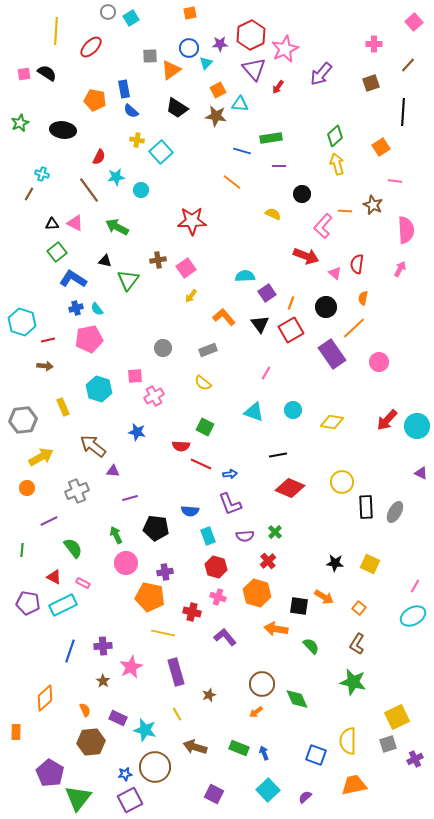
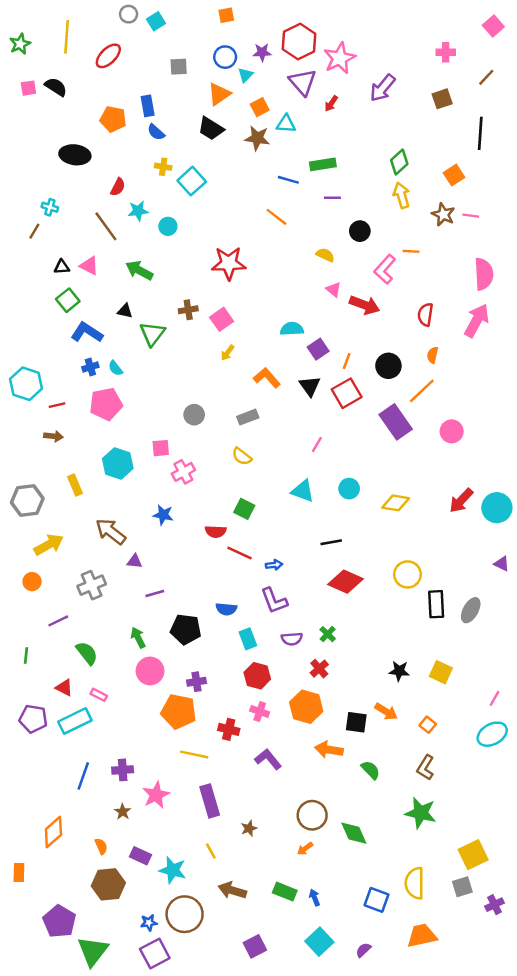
orange triangle: (171, 70) -> (219, 94), moved
green star: (20, 123) -> (20, 44), moved
brown star: (373, 205) -> (443, 214), moved
pink arrow: (400, 269) -> (477, 321), size x1.8
pink triangle: (335, 273) -> (334, 290), moved
purple square: (214, 794) -> (255, 946), turned 36

